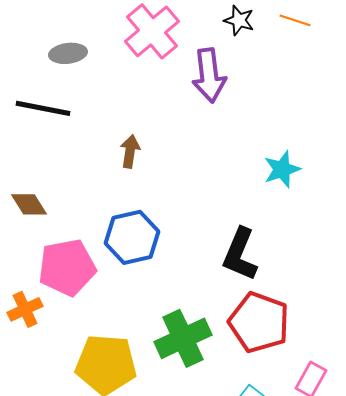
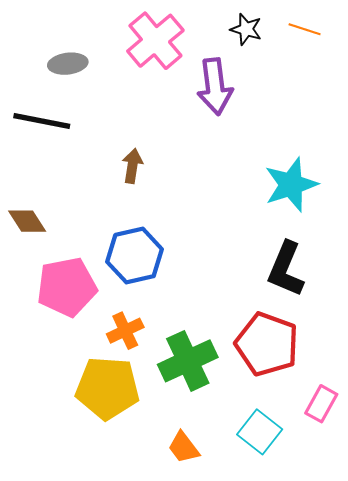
cyan star: (282, 169) -> (291, 185), size x1.4
black L-shape: (240, 254) -> (286, 269), moved
orange cross: (25, 309) -> (125, 331), moved

